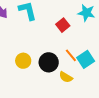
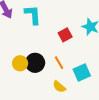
orange line: (71, 55) -> (59, 63), moved
black circle: (49, 62) -> (35, 63), moved

